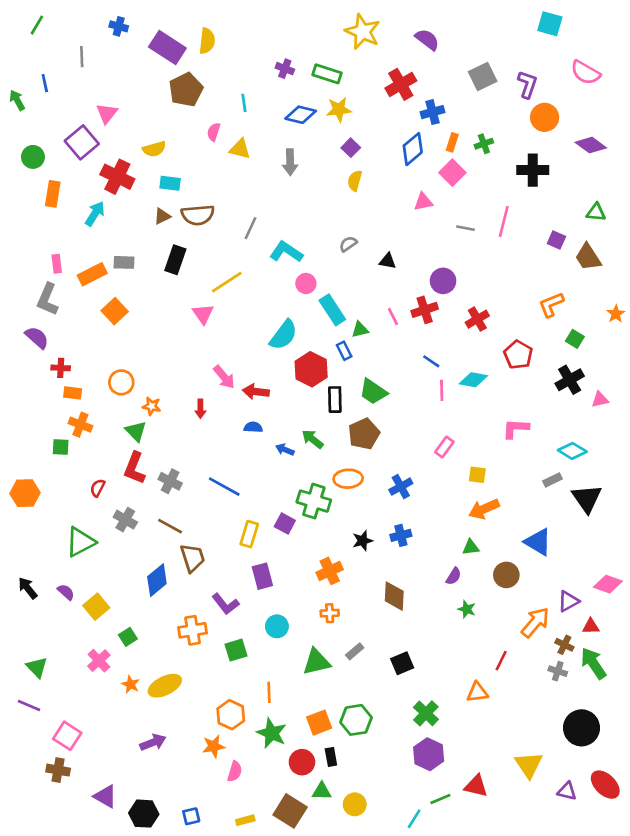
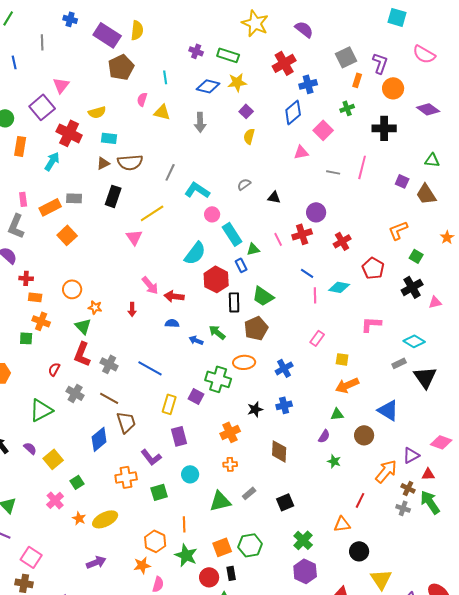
orange rectangle: (452, 142) -> (357, 80), moved
black circle: (582, 728) -> (359, 551), moved, size x0.7

